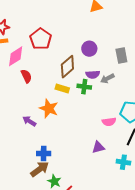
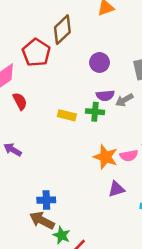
brown diamond: (67, 67) -> (62, 30), moved
orange star: (49, 108) -> (106, 157), moved
purple arrow: (29, 121) -> (13, 150), moved
brown arrow: (40, 169) -> (42, 220), turned -114

